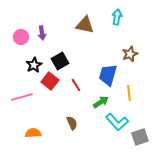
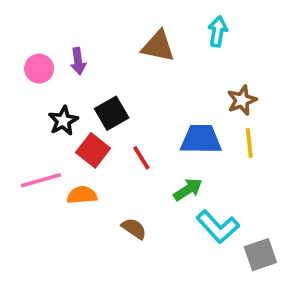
blue trapezoid: (108, 75) -> (201, 139), turned 75
yellow line: (129, 93) -> (249, 143), moved
brown semicircle: (72, 123) -> (134, 229), turned -32
orange semicircle: (33, 133) -> (82, 195), moved

